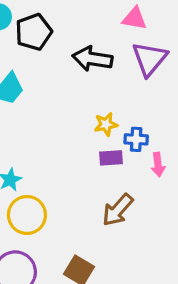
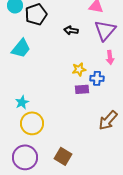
black arrow: (92, 59) -> (71, 30), size x0.6
pink arrow: (158, 165) -> (110, 57), moved
brown arrow: (118, 210) -> (108, 120), moved

